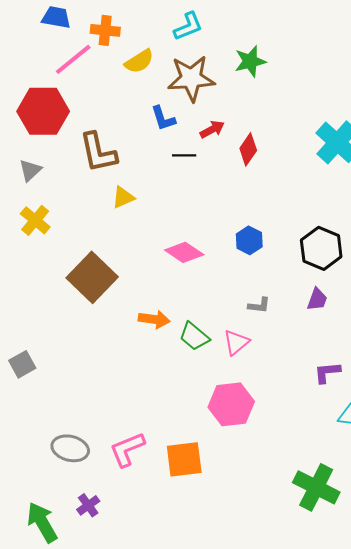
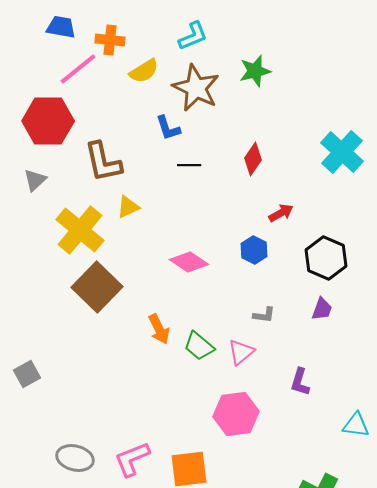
brown star: (191, 78) -> (196, 88), turned 30
red arrow: (212, 129) -> (281, 213), moved
yellow cross: (35, 220) -> (80, 230), moved, size x1.6
orange arrow: (154, 319) -> (159, 329), turned 56
purple L-shape: (327, 372) -> (300, 382), moved, turned -68

